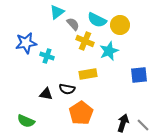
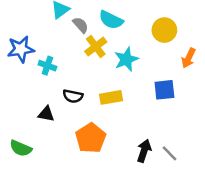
yellow circle: (120, 25) -> (164, 30), moved
yellow cross: (85, 41) -> (96, 47), turned 30
yellow rectangle: (88, 74) -> (111, 97), moved
black semicircle: (67, 89) -> (73, 96), moved

